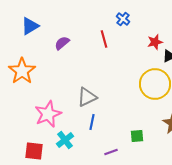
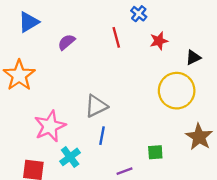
red star: (155, 42) -> (159, 41), moved

